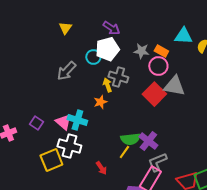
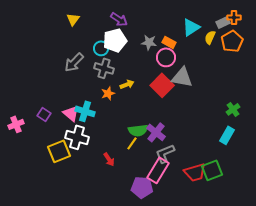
cyan triangle: (183, 36) -> (191, 27), turned -36
gray cross: (118, 77) -> (104, 68), moved
yellow arrow: (107, 85) -> (127, 84), moved, turned 88

